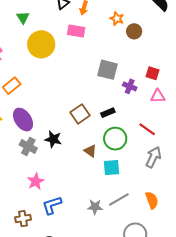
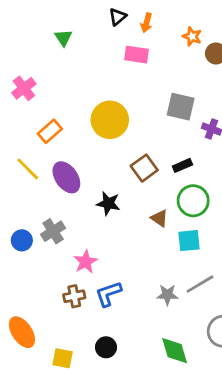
yellow circle: (41, 44) -> (110, 120), moved
gray cross: (28, 146) -> (53, 231), moved, turned 30
brown cross: (23, 219) -> (74, 296), moved

